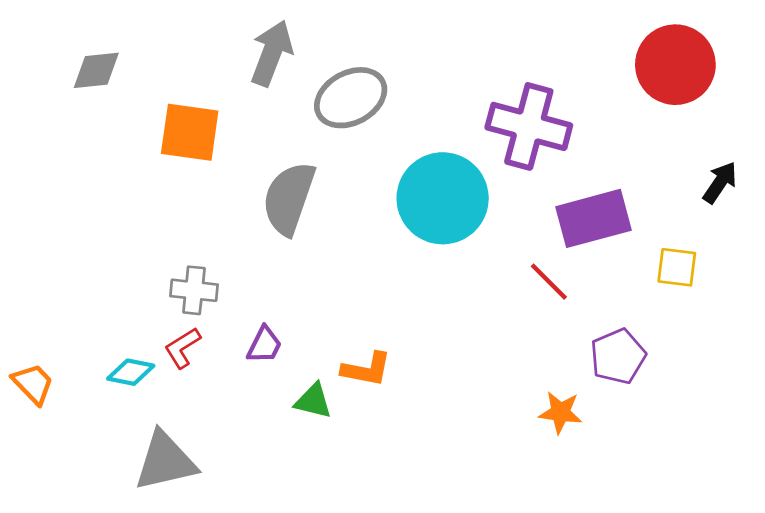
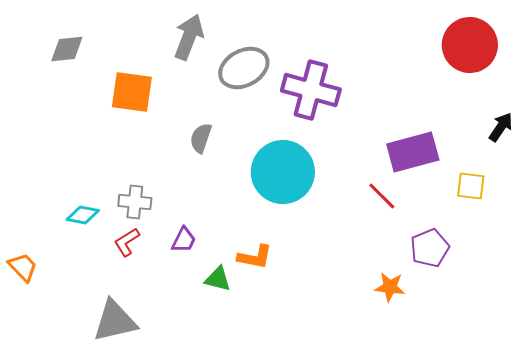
purple cross: (529, 126) -> (311, 90), moved
gray semicircle: (289, 198) -> (201, 138), size x0.6
cyan circle: (443, 198) -> (283, 172), moved
cyan diamond: (131, 372) -> (83, 215), moved

